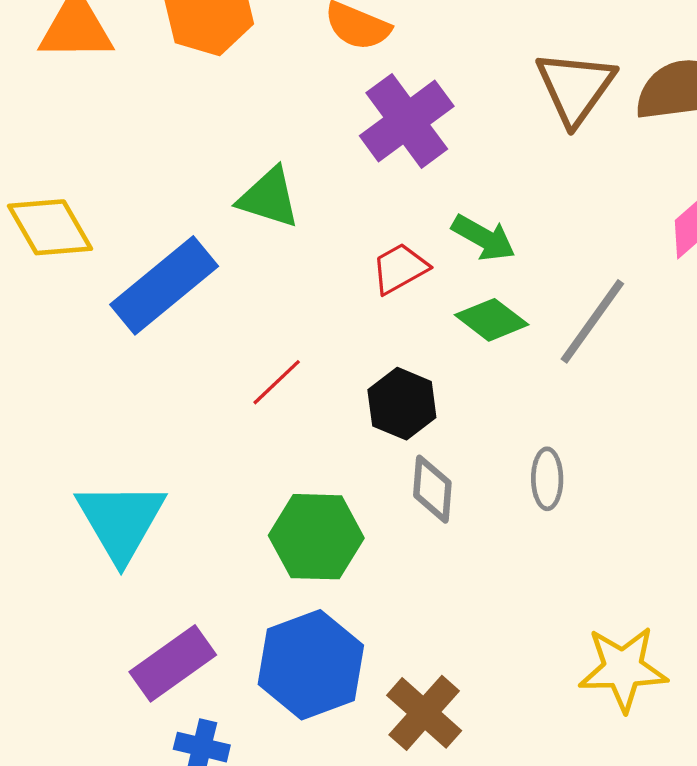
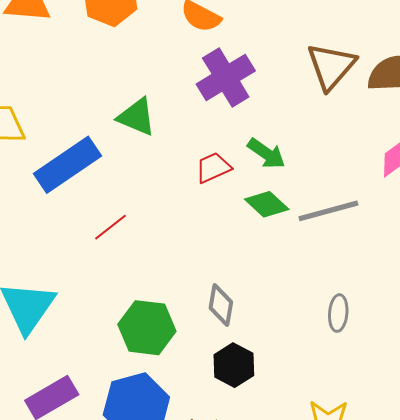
gray line: (592, 321) -> (328, 211), turned 34
red line: (277, 382) -> (111, 227), moved
black hexagon: (402, 404) -> (234, 365), moved
gray ellipse: (547, 479) -> (338, 313), moved

